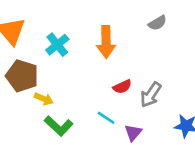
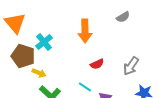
cyan cross: (57, 45) -> (44, 42), moved
gray arrow: (151, 95) -> (131, 66), moved

